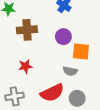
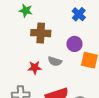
gray semicircle: (70, 71) -> (55, 61), moved

